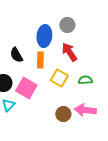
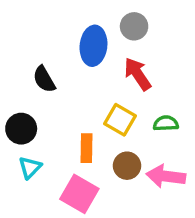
orange rectangle: (40, 60) -> (86, 148), moved
pink square: (26, 88) -> (79, 194), moved
brown circle: (63, 114) -> (127, 166), moved

